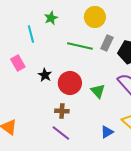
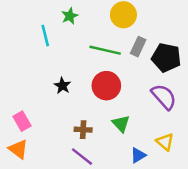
pink rectangle: (18, 63) -> (22, 121), moved
red circle: (70, 83) -> (106, 86), moved
green triangle: (98, 91) -> (121, 124), moved

